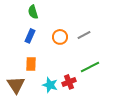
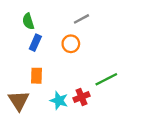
green semicircle: (33, 12) -> (28, 21), moved
gray line: (84, 35) -> (81, 19), moved

